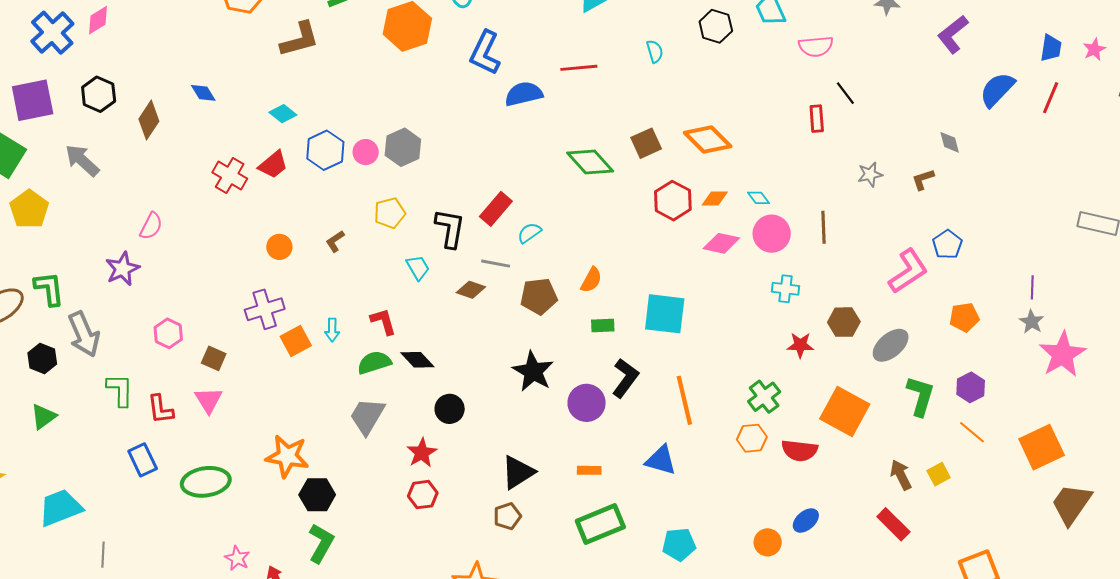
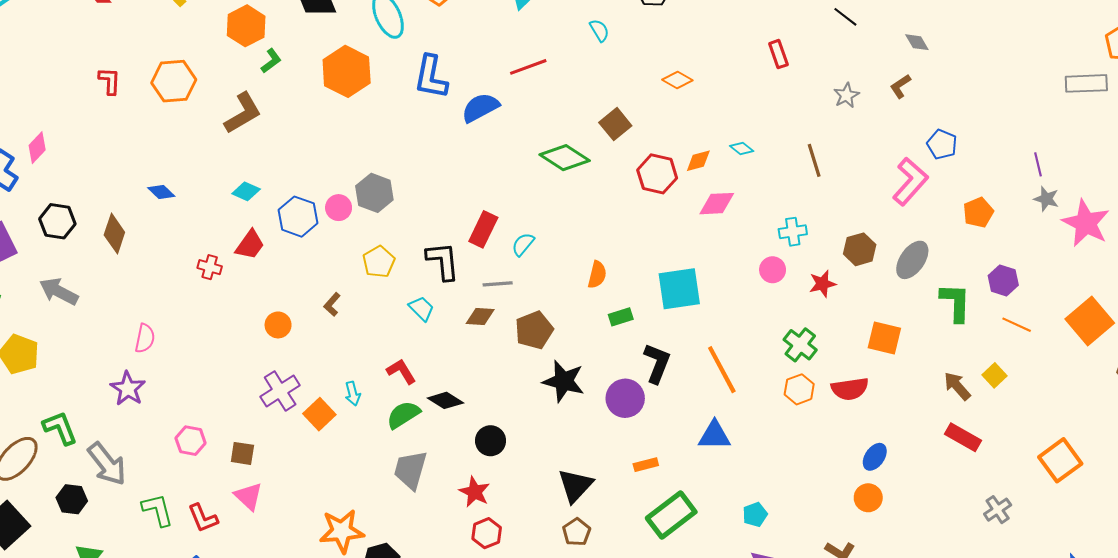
black line: (845, 93) -> (845, 17), moved
orange diamond: (708, 140) -> (677, 80), moved, size x0.6
red cross: (230, 176) -> (210, 267), size x0.7
pink circle: (772, 234) -> (773, 270), moved, size x0.7
brown pentagon: (539, 296) -> (534, 330), moved
orange square: (845, 412) -> (884, 338), size x0.7
orange circle: (768, 542) -> (868, 498), moved
cyan pentagon: (679, 544) -> (755, 514), size x0.7

